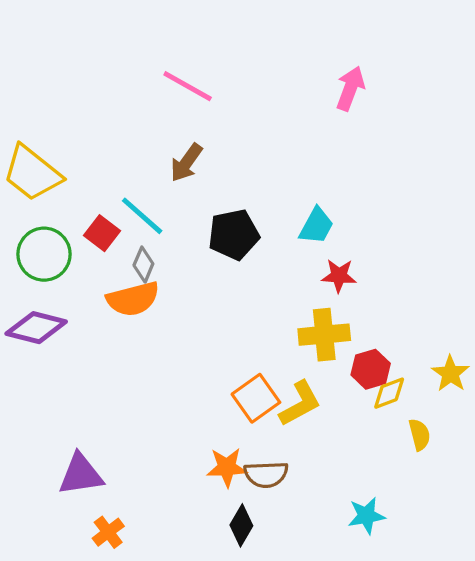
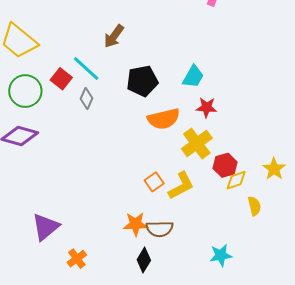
orange semicircle: (133, 299) -> (164, 119), moved
yellow cross: (324, 335) -> (197, 144), turned -32
orange square: (256, 398) -> (154, 182), size x0.7
purple triangle: (81, 474) -> (46, 227), turned -32
orange cross: (108, 532) -> (77, 259), moved

